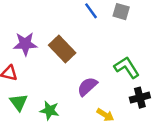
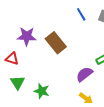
purple semicircle: (87, 87) -> (84, 74), moved

